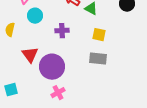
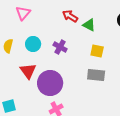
cyan circle: (35, 16) -> (33, 44), moved
purple cross: (62, 31) -> (60, 47), turned 32

